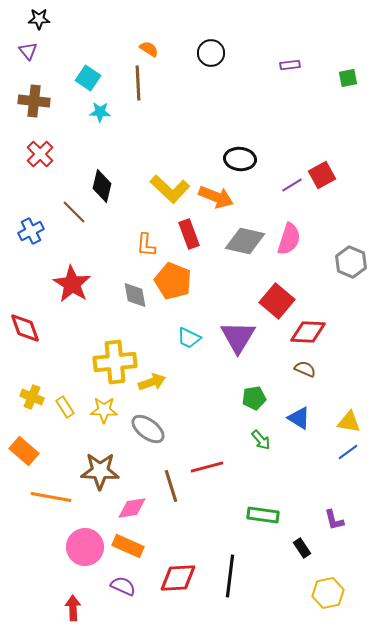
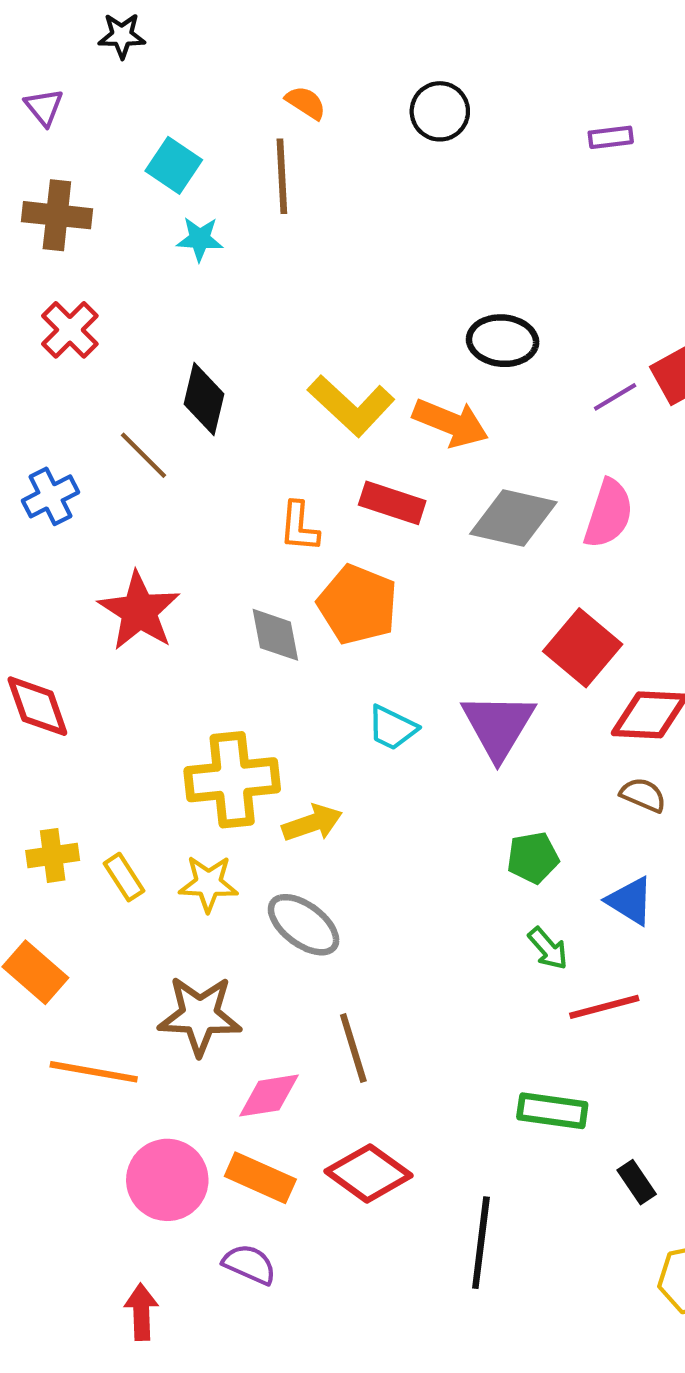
black star: (39, 19) -> (122, 36), moved
red rectangle: (189, 234) -> (392, 503), turned -52
yellow cross: (32, 397) -> (53, 855), turned -30
red line: (207, 467) -> (604, 1007), moved
red diamond: (178, 578) -> (368, 1173), moved, turned 39

